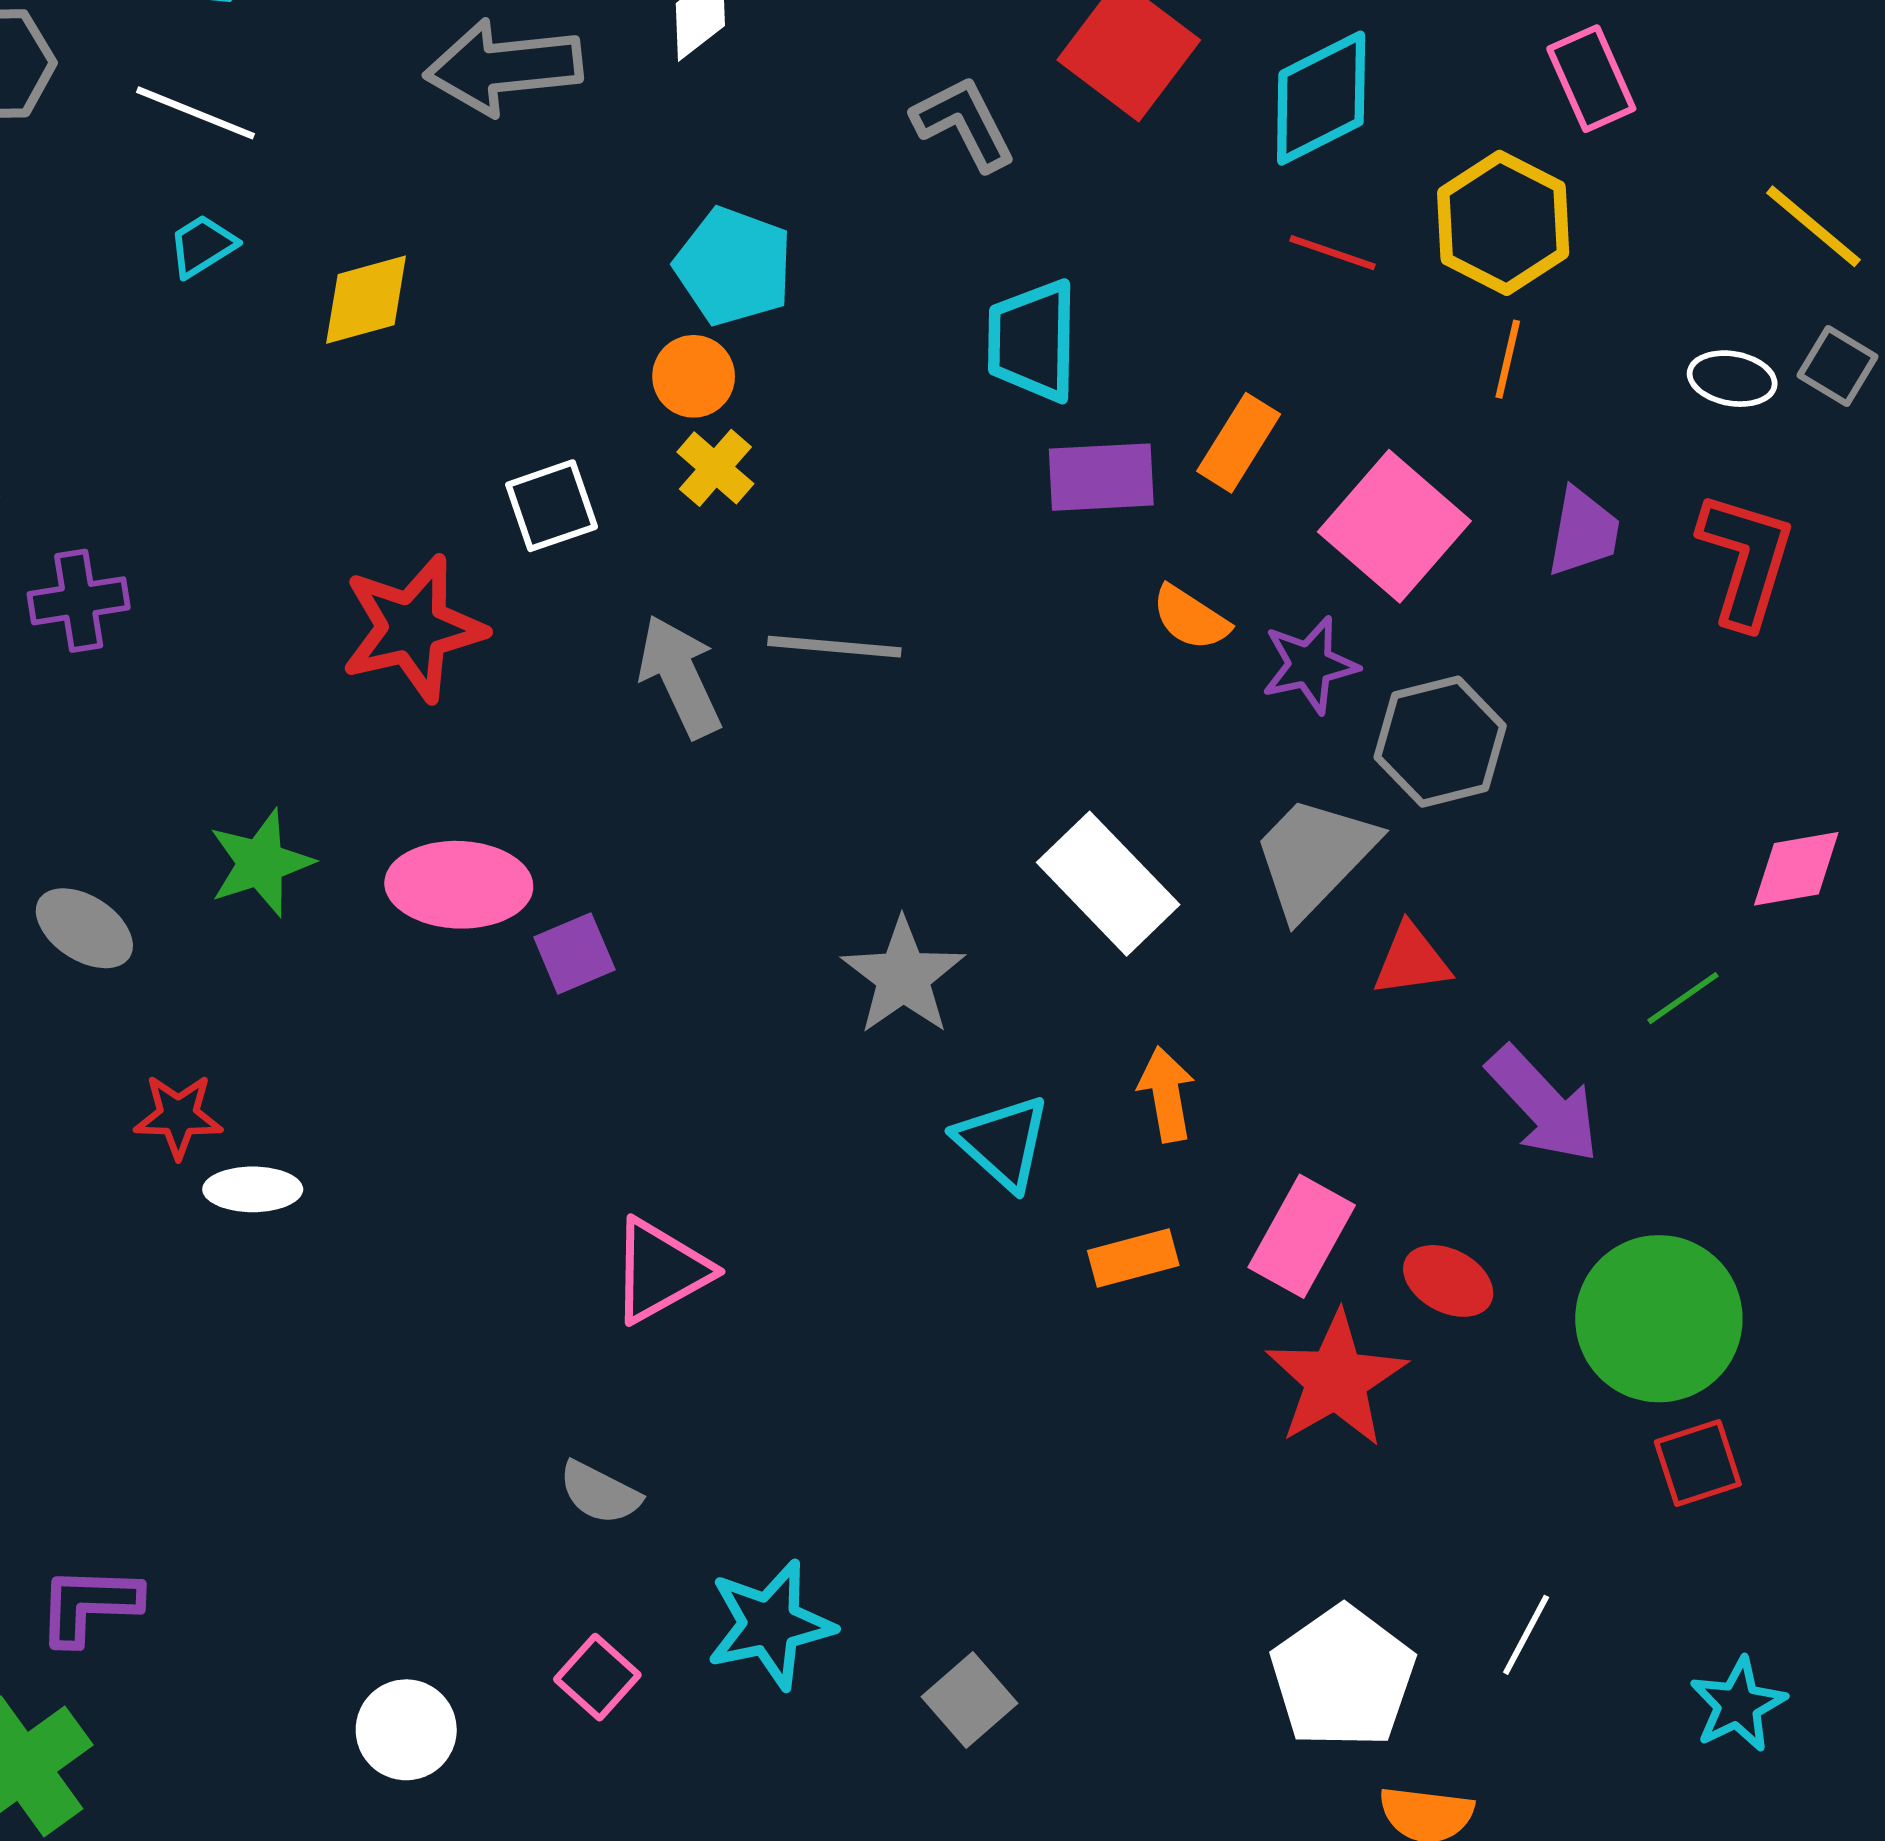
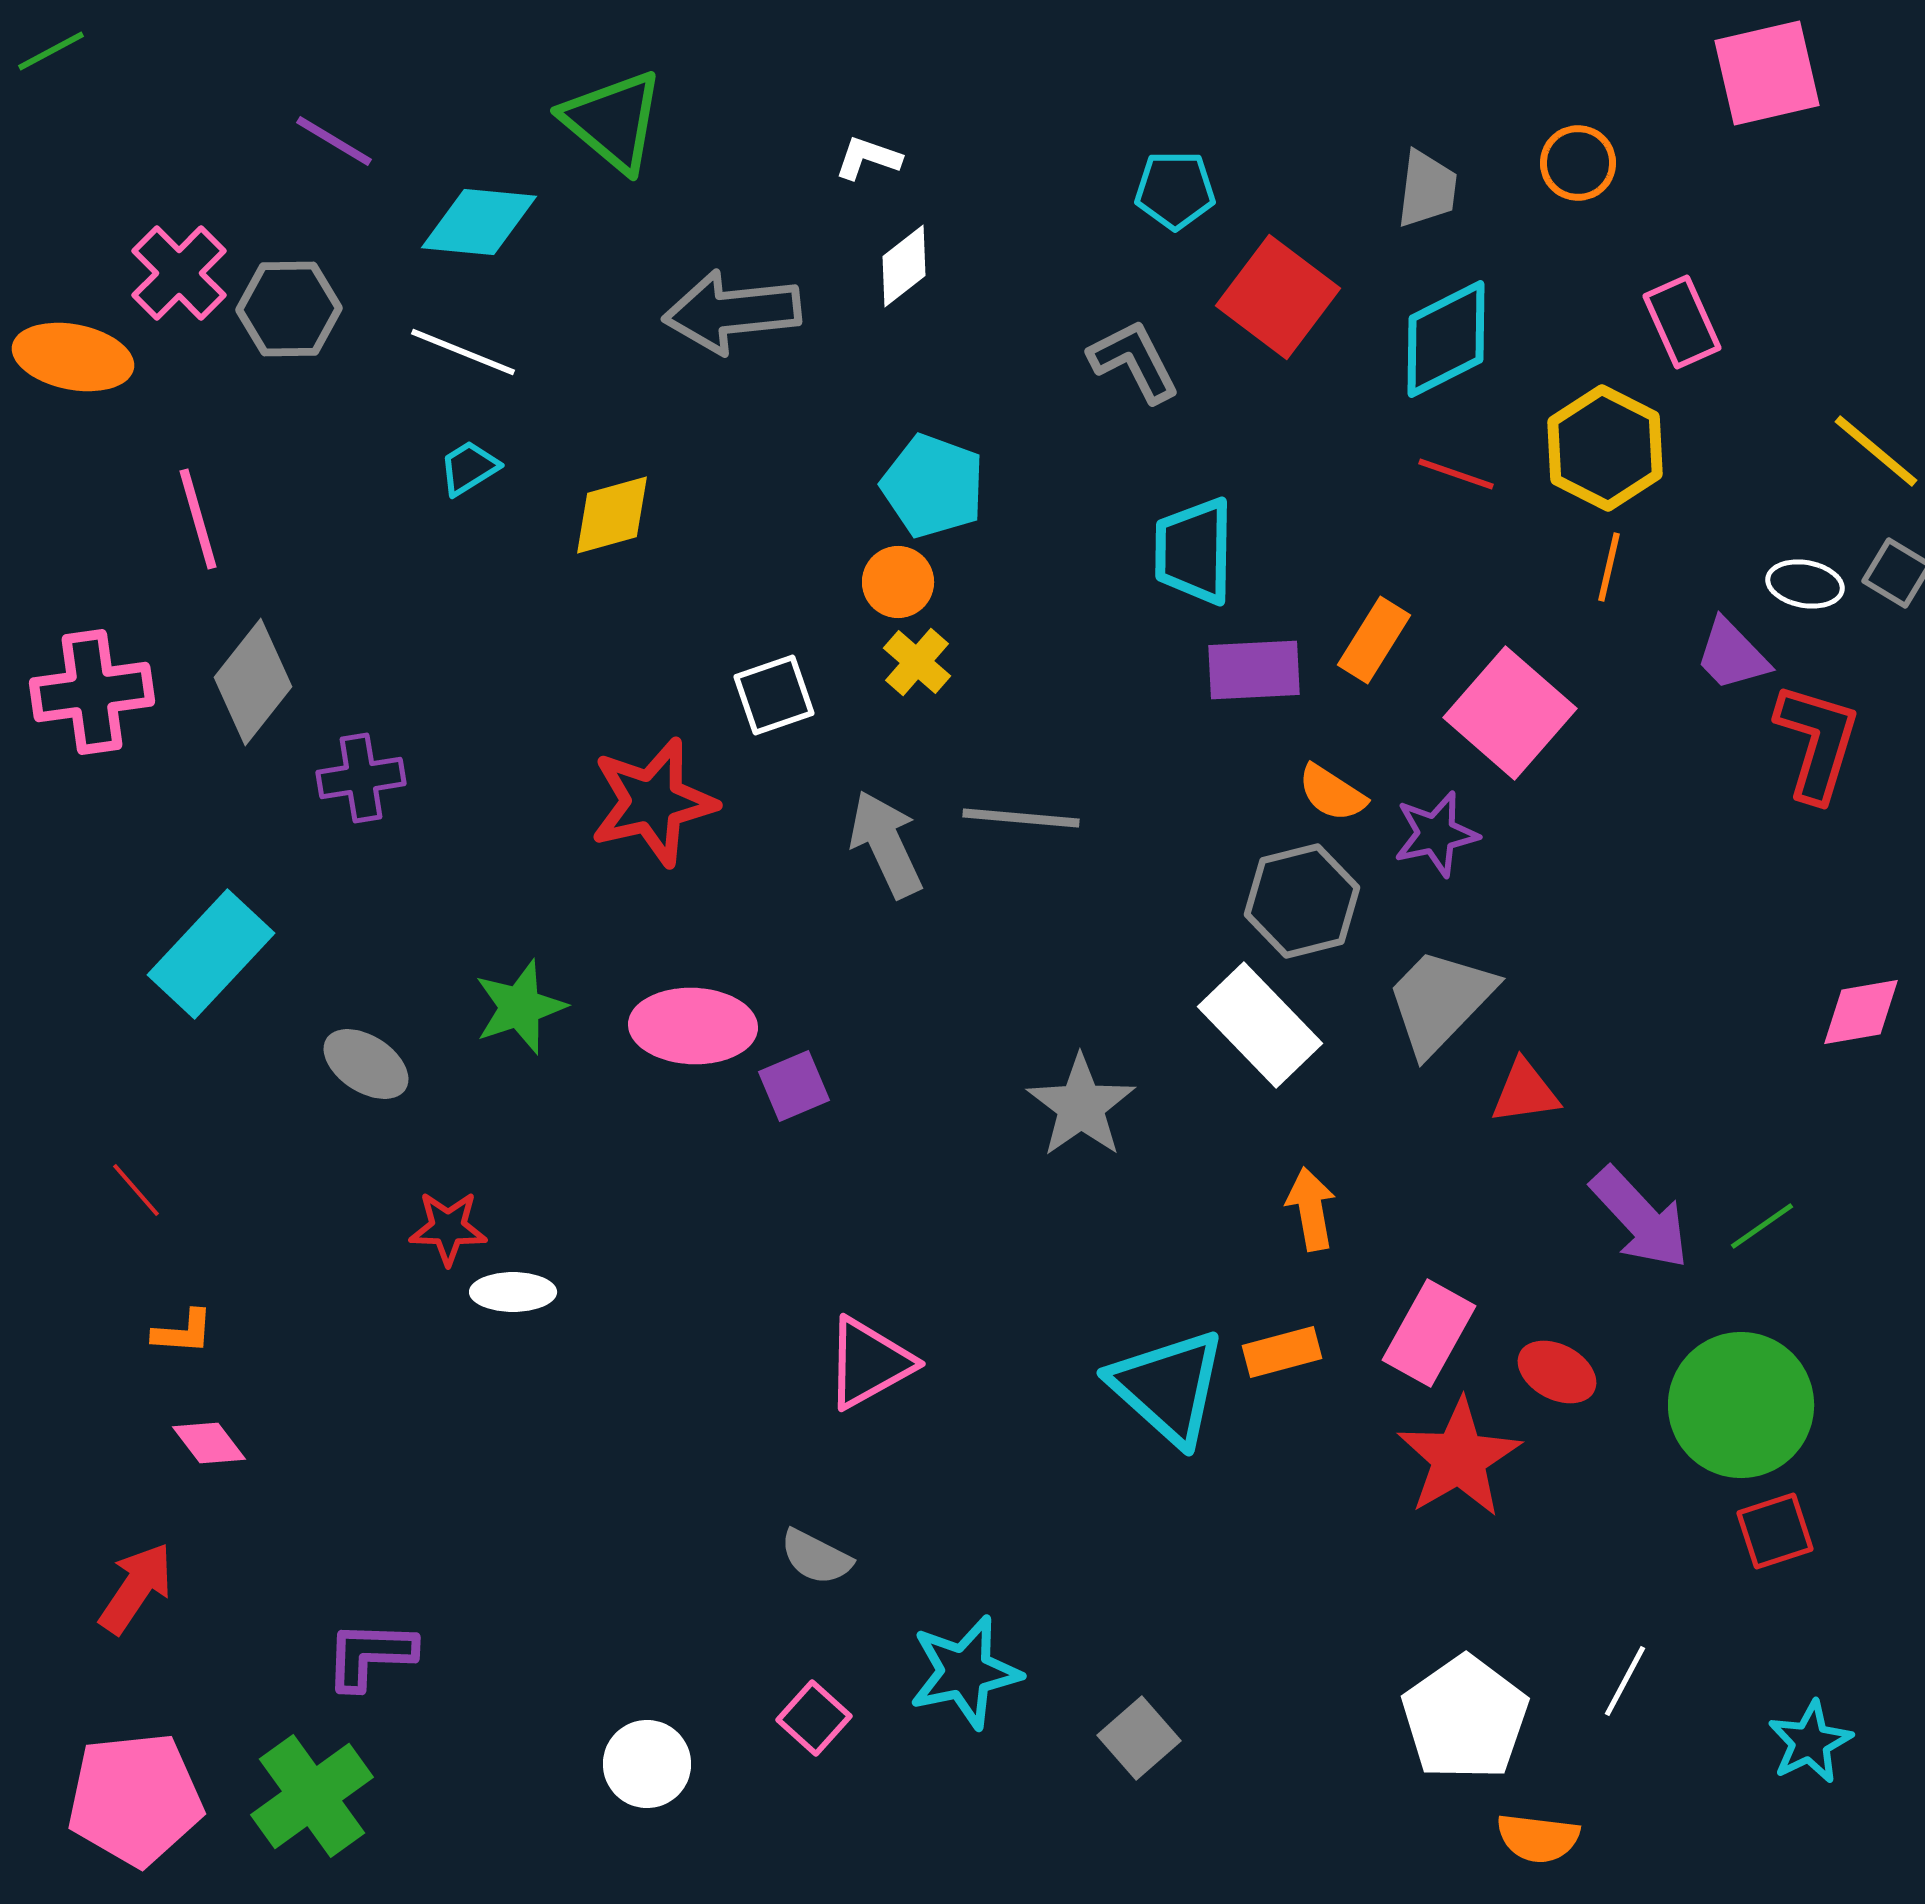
purple trapezoid: (1583, 532) -> (1732, 655), moved, turned 126
gray hexagon: (1440, 742) -> (1302, 901), moved
green line: (1683, 998) -> (1762, 1226), moved
cyan triangle: (1003, 1142) -> (1168, 1387), moved, size x1.4

